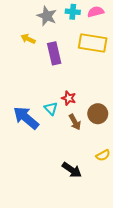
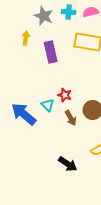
yellow arrow: (28, 39) -> (26, 38), turned 72

